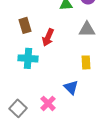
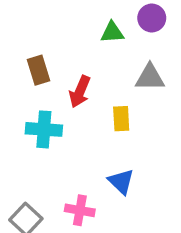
yellow rectangle: (86, 62) -> (121, 119), moved
pink cross: (48, 103) -> (80, 210), turned -35

